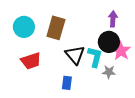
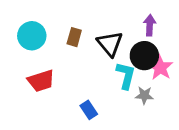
brown rectangle: (56, 28) -> (74, 37), size x0.6
black triangle: (75, 55) -> (110, 44), moved
blue rectangle: (67, 83) -> (89, 110), turned -40

